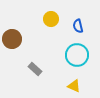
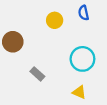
blue semicircle: (78, 26) -> (84, 13), moved

